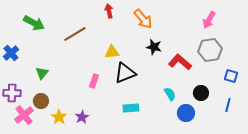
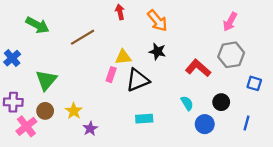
black star: (154, 47) -> (157, 51), moved
green triangle: (42, 73) -> (46, 80), size x1.5
pink rectangle: (94, 81) -> (111, 75), moved
blue line: (228, 105) -> (247, 123), moved
yellow star: (59, 117) -> (74, 111), moved

